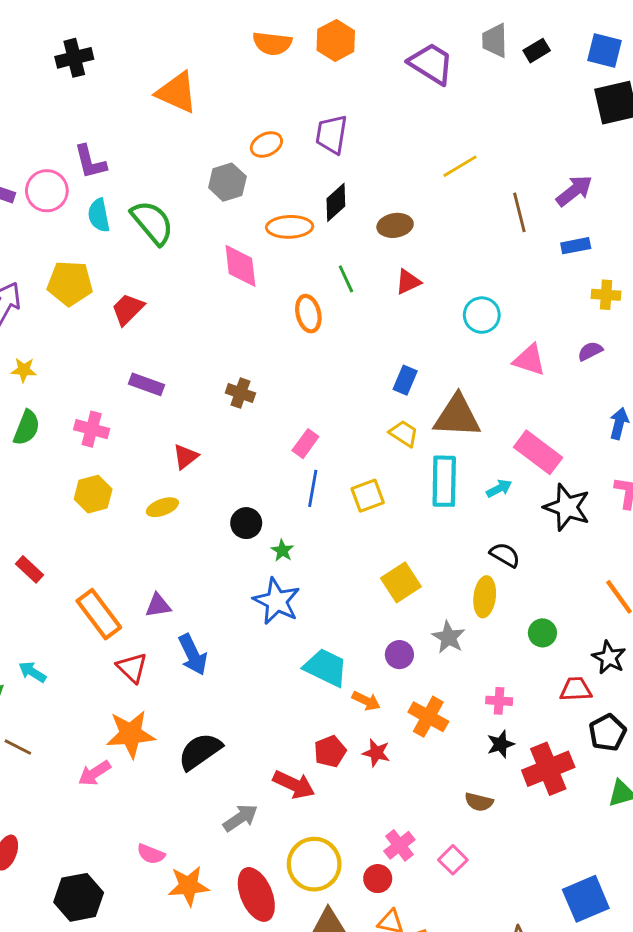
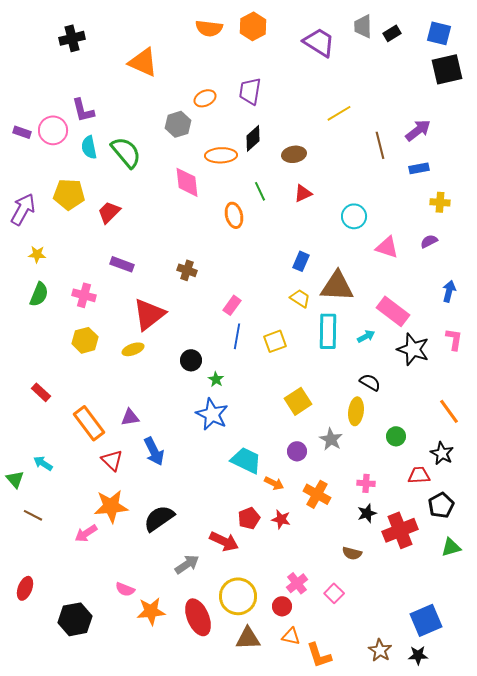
red triangle: (186, 457) -> (149, 314), size x1.8

